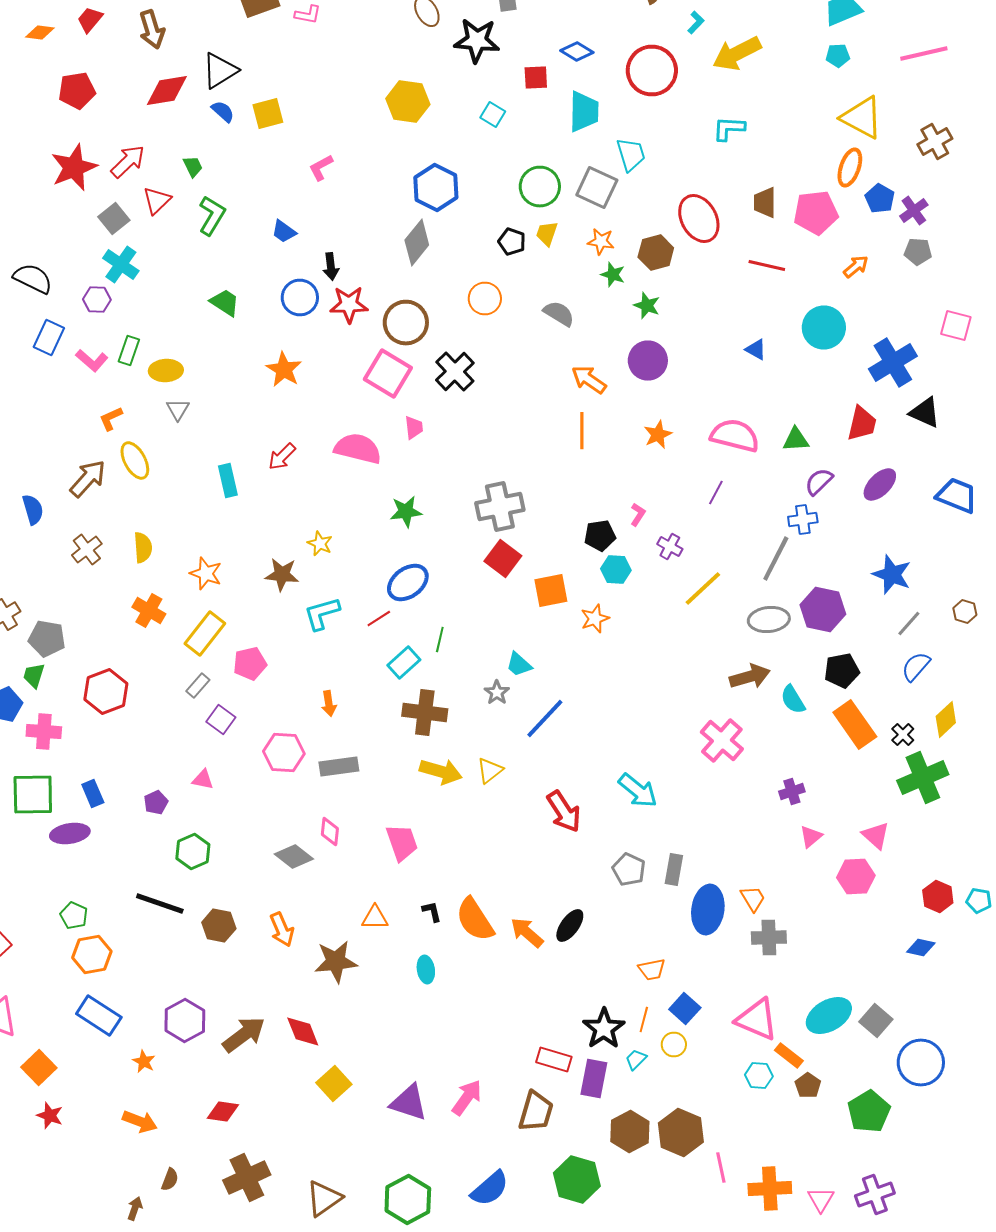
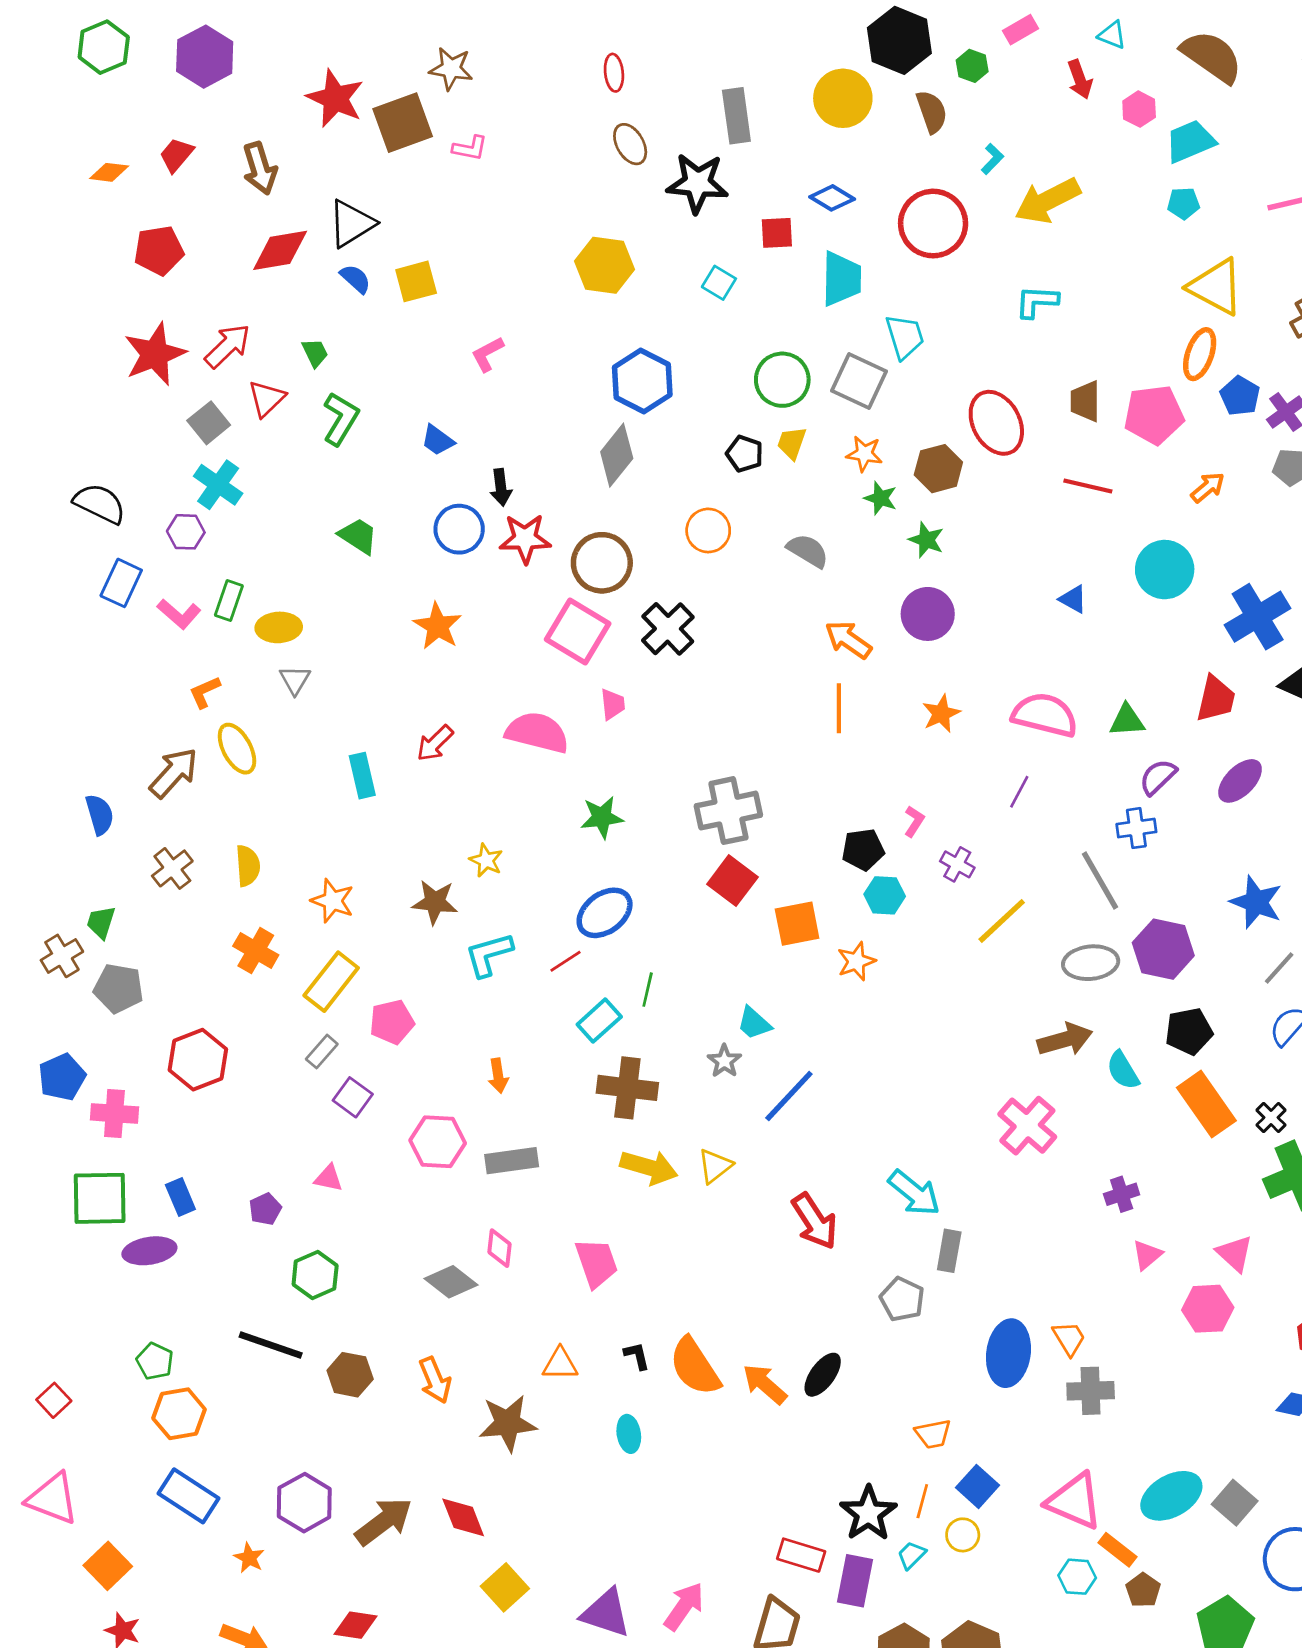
gray line: (776, 558) -> (1100, 881), turned -57
green trapezoid: (34, 676) -> (101, 922), moved
gray rectangle: (674, 870) -> (949, 1251), moved

